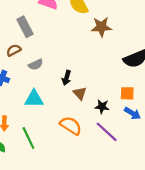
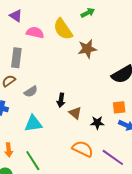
gray rectangle: (25, 27) -> (16, 58), turned 42
orange semicircle: (71, 126) -> (83, 149), moved
purple line: (107, 132) -> (113, 157), moved

